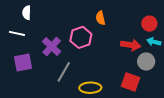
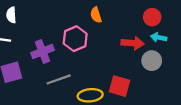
purple cross: (52, 46) -> (43, 51), turned 30
gray line: (64, 72) -> (59, 79), turned 45
red square: (130, 82) -> (120, 86), moved

